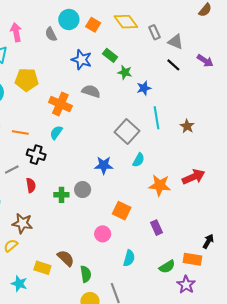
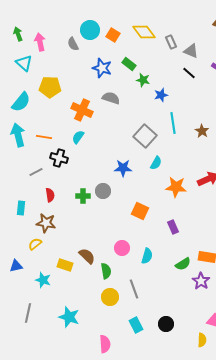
red semicircle: (31, 185) -> (50, 195), moved
pink circle: (103, 234) -> (122, 248), moved

